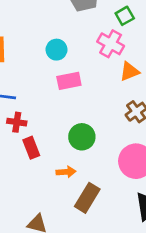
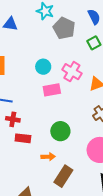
pink cross: (111, 44) -> (72, 72), moved
red rectangle: (31, 148) -> (23, 138), turned -63

